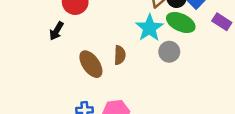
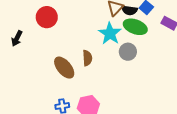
black arrow: (56, 31) -> (17, 38), moved

